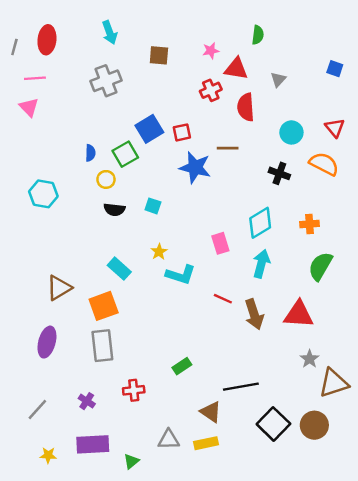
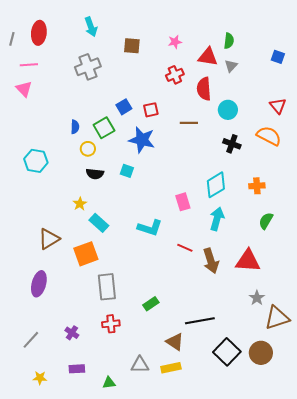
green semicircle: (258, 35) -> (229, 41), moved
red triangle: (236, 69) -> (208, 57), moved
blue square: (149, 129) -> (124, 107), size x0.7
cyan circle: (291, 132) -> (228, 110), moved
blue star: (195, 167) -> (142, 140), moved
yellow star: (159, 252) -> (80, 204), moved
green semicircle: (320, 266) -> (266, 221), size x0.7
gray rectangle: (102, 346) -> (107, 287), moved
purple rectangle: (93, 444) -> (77, 369), size x0.6
green triangle: (131, 461) -> (109, 383), turned 32

